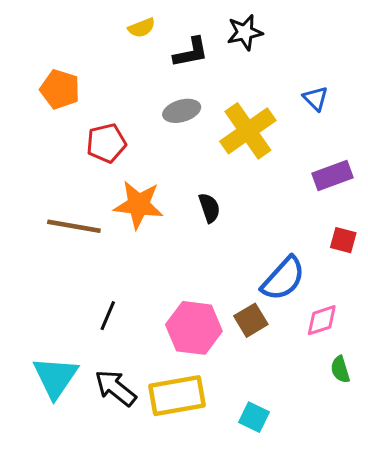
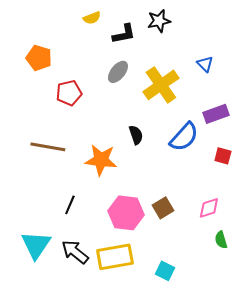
gray ellipse: (182, 111) -> (118, 72), turned -35
orange star: (139, 205) -> (101, 160), moved
blue semicircle: (283, 279) -> (184, 137), moved

